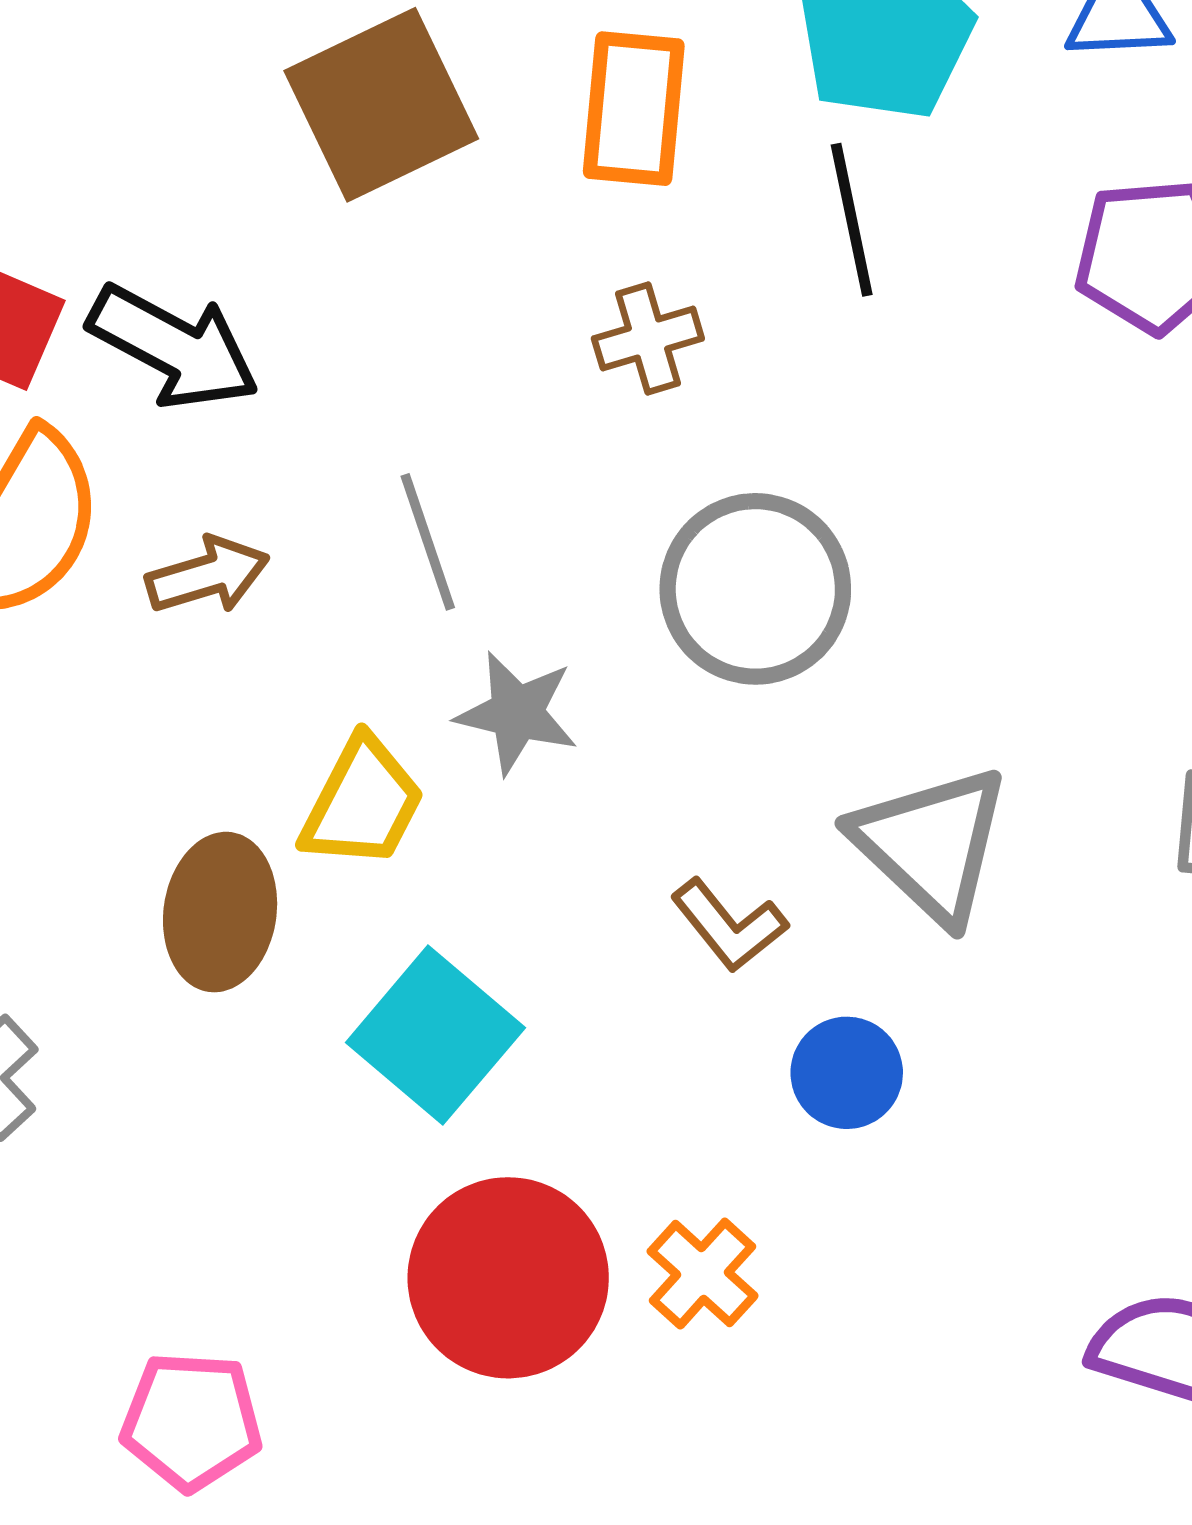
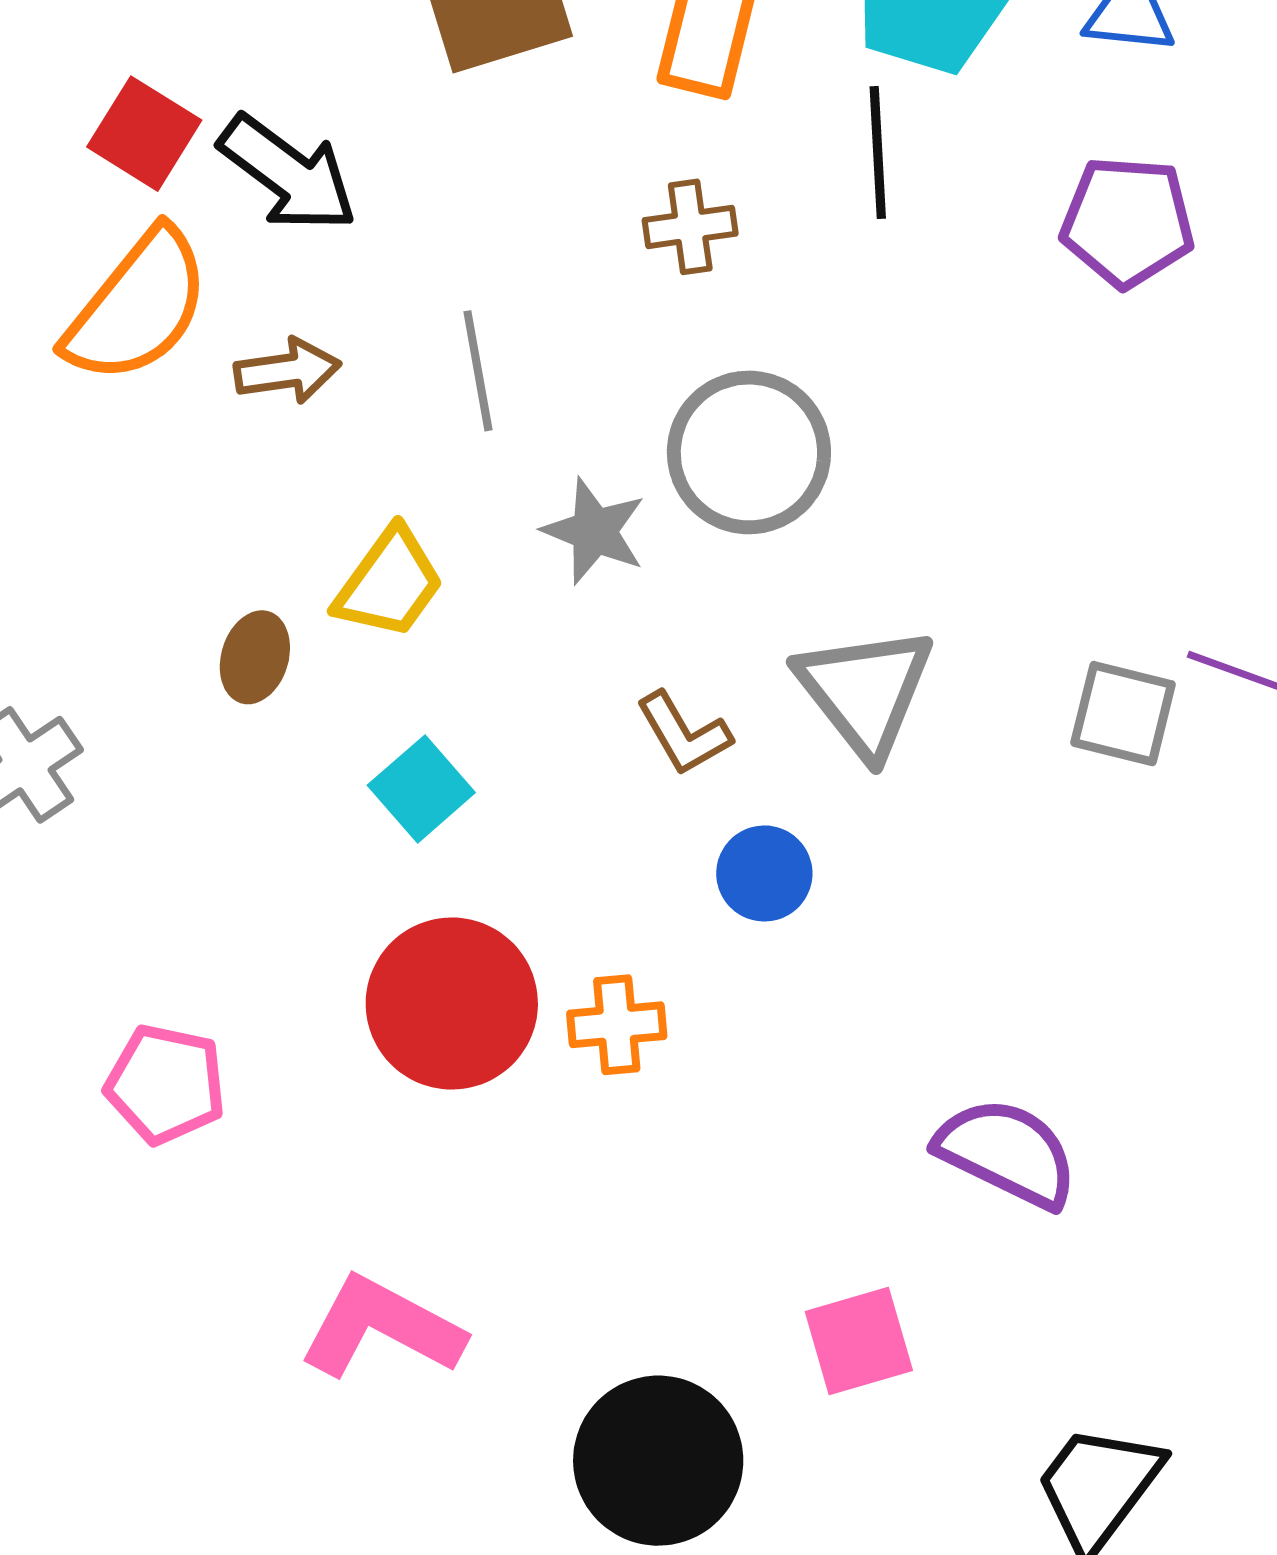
gray star: (517, 713) -> (594, 531), moved
brown ellipse: (220, 912) -> (255, 657), size x0.7
cyan square: (435, 1035) -> (421, 789), size x0.7
orange cross: (703, 1274) -> (617, 1025), turned 34

